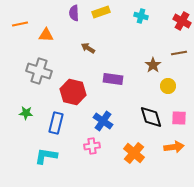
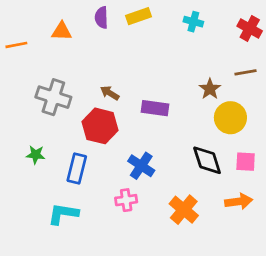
orange line: (20, 24) -> (16, 45), moved
orange triangle: (46, 35) -> (62, 31), moved
brown arrow: (88, 48) -> (110, 93), moved
yellow circle: (168, 86) -> (230, 118), size x1.5

